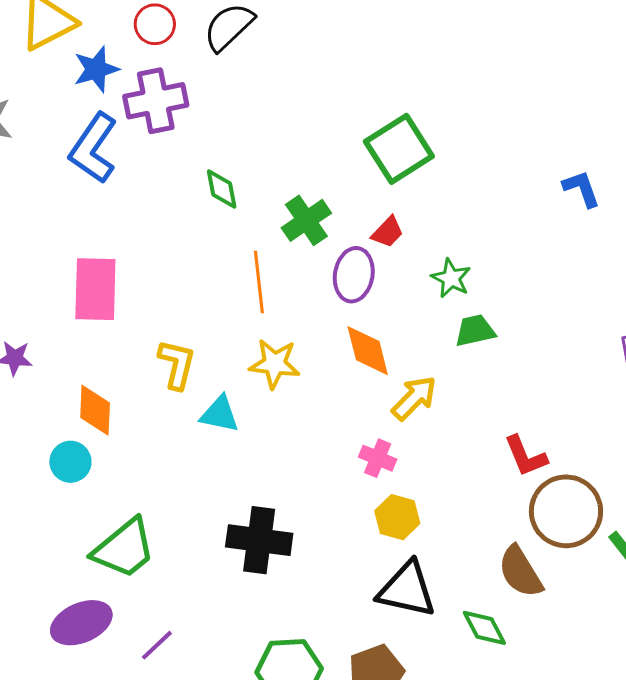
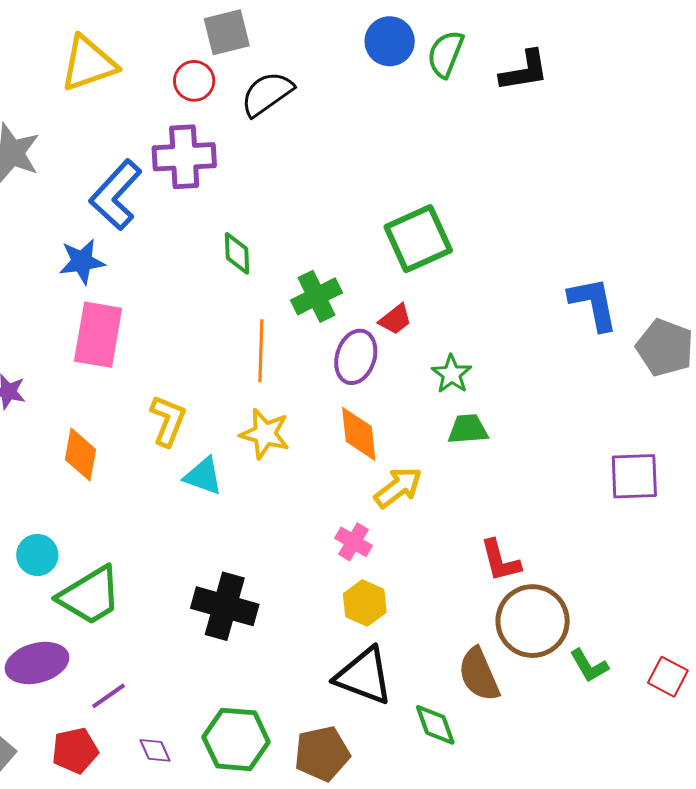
blue star: (96, 69) -> (82, 262), moved
blue L-shape: (582, 189) -> (593, 304), size x1.4
cyan circle: (70, 462) -> (37, 555), moved

